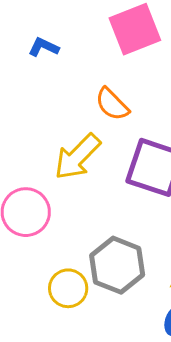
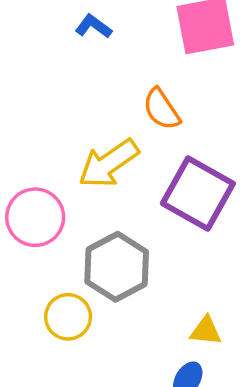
gray hexagon: (117, 265) -> (117, 267), moved

